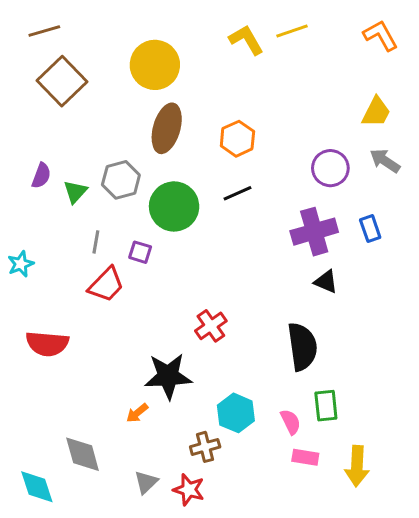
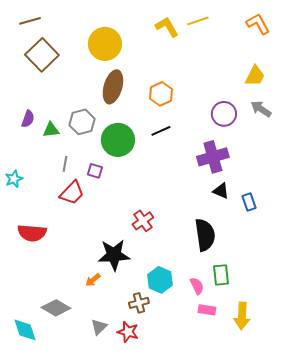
green triangle: (75, 192) -> (51, 130), turned 42
blue rectangle: (370, 229) -> (249, 202), moved
gray diamond: (83, 454) -> (56, 308), turned -44

